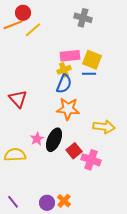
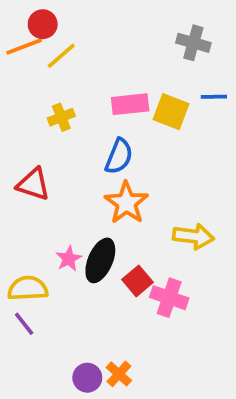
gray cross: (83, 18) -> (193, 43), moved
yellow cross: (64, 70) -> (61, 117), moved
blue line: (89, 74) -> (214, 97), moved
red triangle: (18, 99) -> (33, 184), turned -30
orange star: (68, 109) -> (126, 203), turned 30
purple line: (13, 202) -> (24, 324), moved

